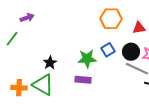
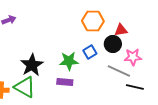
black circle: (131, 52) -> (113, 44), moved
black star: (50, 63) -> (32, 65), size x1.6

